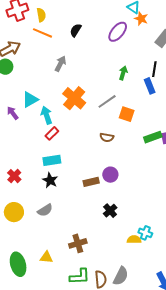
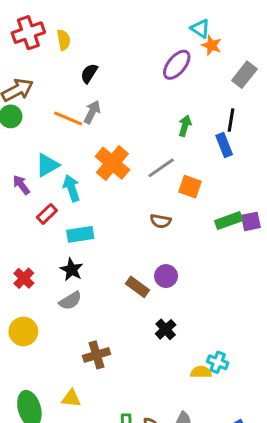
black semicircle: (76, 30) -> (89, 73), moved
orange line: (43, 33) -> (68, 119), moved
red rectangle: (52, 133) -> (47, 214), moved
cyan rectangle: (52, 160) -> (80, 234), moved
black star: (50, 180) -> (72, 270), moved
brown rectangle: (91, 182) -> (137, 287), turned 49
gray semicircle: (45, 210) -> (70, 301), moved
brown cross: (78, 243) -> (97, 355), moved

